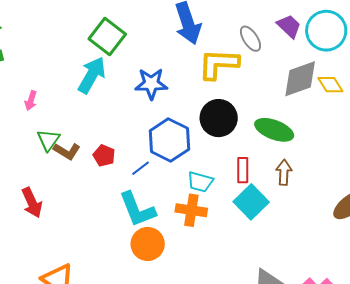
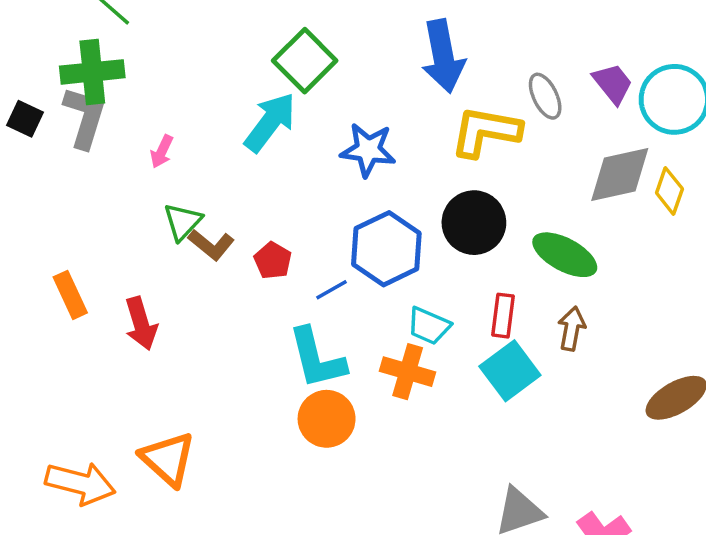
yellow diamond: (330, 85) -> (669, 191), turned 44

